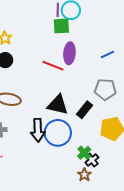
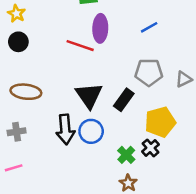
black triangle: (58, 105) -> (89, 95), turned 45
blue circle: (58, 133) -> (91, 131), size x0.7
black cross: (92, 160) -> (151, 148), moved

